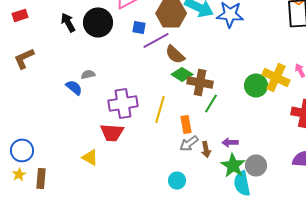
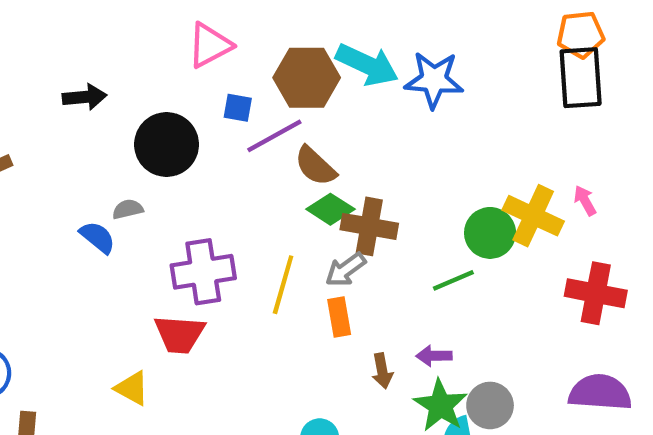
black arrow: (68, 22) -> (85, 97), turned 114
black circle: (98, 22) -> (167, 144), moved
green line: (211, 103) -> (453, 280), moved, turned 36
gray arrow: (189, 143) -> (346, 270), moved

